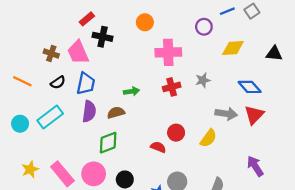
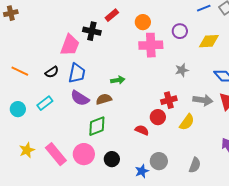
red rectangle: (87, 19) -> (112, 15), moved
orange circle: (145, 22) -> (143, 22), moved
purple circle: (204, 27) -> (180, 31), moved
pink trapezoid: (78, 52) -> (70, 45), turned -135
brown cross: (51, 53) -> (11, 13), moved, turned -32
red cross: (172, 87) -> (169, 100), moved
purple semicircle: (89, 111) -> (80, 98), turned 114
cyan rectangle: (50, 117) -> (45, 103), size x0.7

